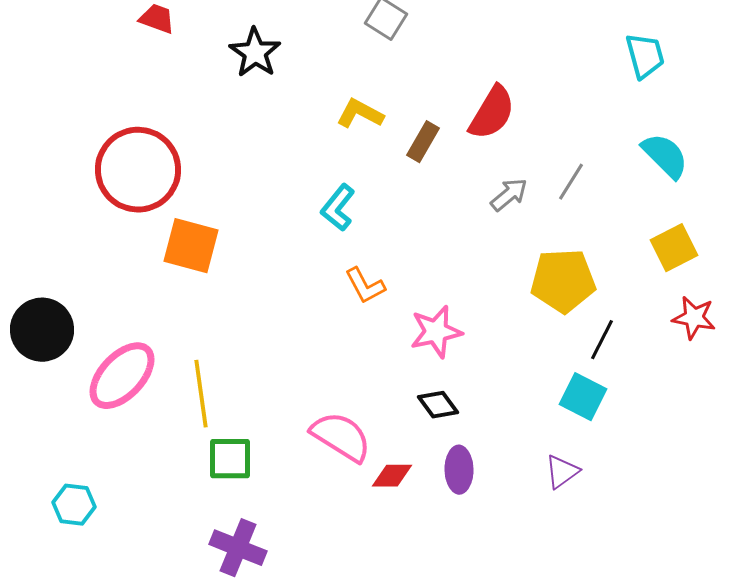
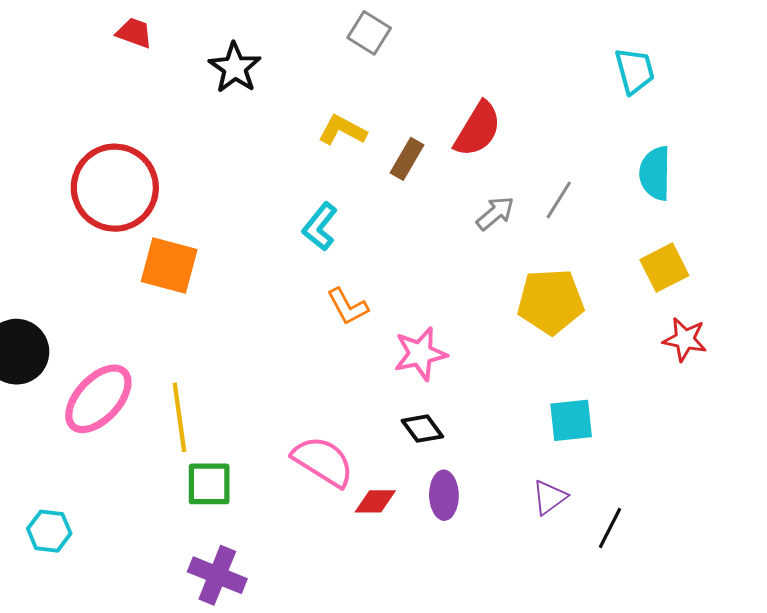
cyan semicircle: (665, 156) -> (655, 173), turned -134
black line: (602, 340) -> (610, 528), moved
cyan square: (583, 397) -> (571, 420), turned -33

